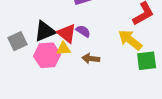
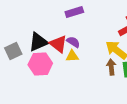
yellow triangle: (63, 49) -> (72, 56), moved
brown arrow: (91, 59) -> (111, 67), moved, turned 77

